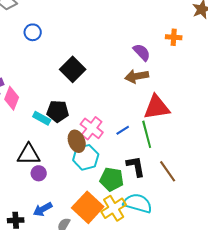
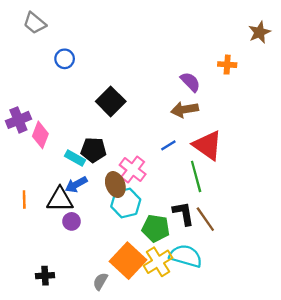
red triangle: (157, 107) -> (208, 145), turned 44
blue line: (123, 130) -> (168, 145), moved
brown line: (168, 171) -> (205, 219), moved
blue arrow: (43, 209) -> (76, 185), moved

